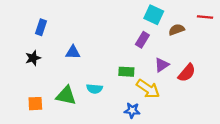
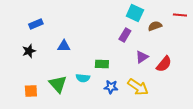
blue rectangle: (41, 27) -> (36, 24), turned 48
green rectangle: (126, 72) -> (102, 64), moved
yellow arrow: (148, 89) -> (138, 87), moved
green triangle: (66, 96) -> (58, 84), turned 36
blue star: (132, 110) -> (111, 87), moved

